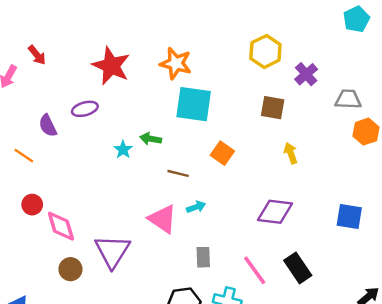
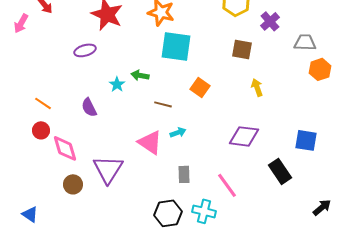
purple semicircle: (48, 126) -> (89, 107), moved
orange line: (24, 156) -> (43, 103), moved
black rectangle: (298, 268) -> (280, 171), moved

